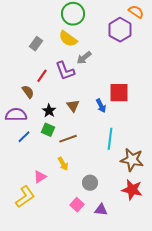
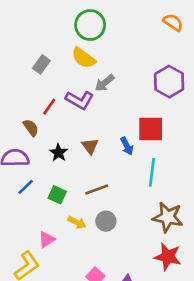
purple hexagon: (120, 30) -> (169, 82), moved
purple L-shape: (65, 71) -> (80, 100), turned -40
green square: (48, 130) -> (57, 195), moved
brown line: (68, 139) -> (97, 190), moved
cyan line: (110, 139) -> (152, 172), moved
yellow arrow: (63, 164) -> (77, 222), turned -32
gray circle: (90, 183) -> (106, 221), moved

